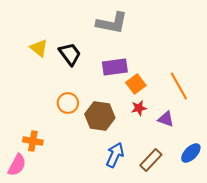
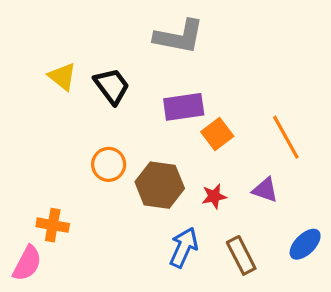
red star: (139, 108) -> (214, 196), moved
brown rectangle: (151, 160) -> (241, 255), turned -70

